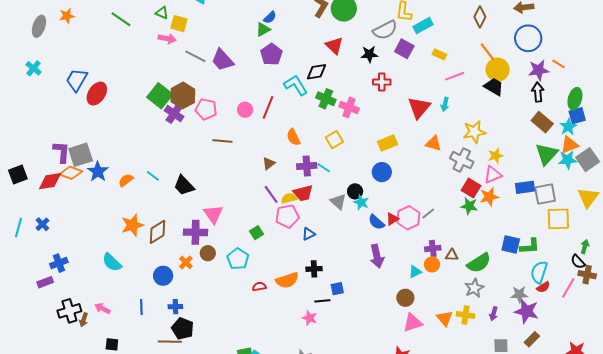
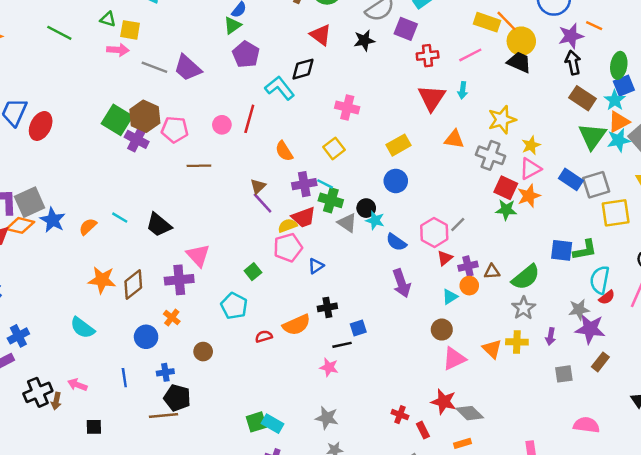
yellow rectangle: (439, 54) -> (487, 22), moved, size x1.5
red cross: (382, 82) -> (428, 56), moved
green cross: (326, 99) -> (331, 200), moved
blue rectangle: (525, 187) -> (571, 179), turned 48
purple line: (271, 194) -> (263, 203), moved
red triangle: (392, 219) -> (445, 258), moved
orange star: (132, 225) -> (102, 280), turned 30
brown circle: (208, 253) -> (203, 352), moved

